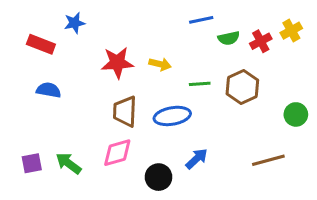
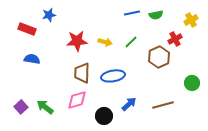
green semicircle: (229, 38) -> (156, 15), moved
red cross: (261, 41) -> (175, 39), moved
green line: (200, 84) -> (131, 42), moved, turned -40
green circle: (296, 114) -> (192, 83), moved
brown line: (268, 160) -> (163, 105), moved
purple square: (32, 163) -> (21, 107), turned -32

